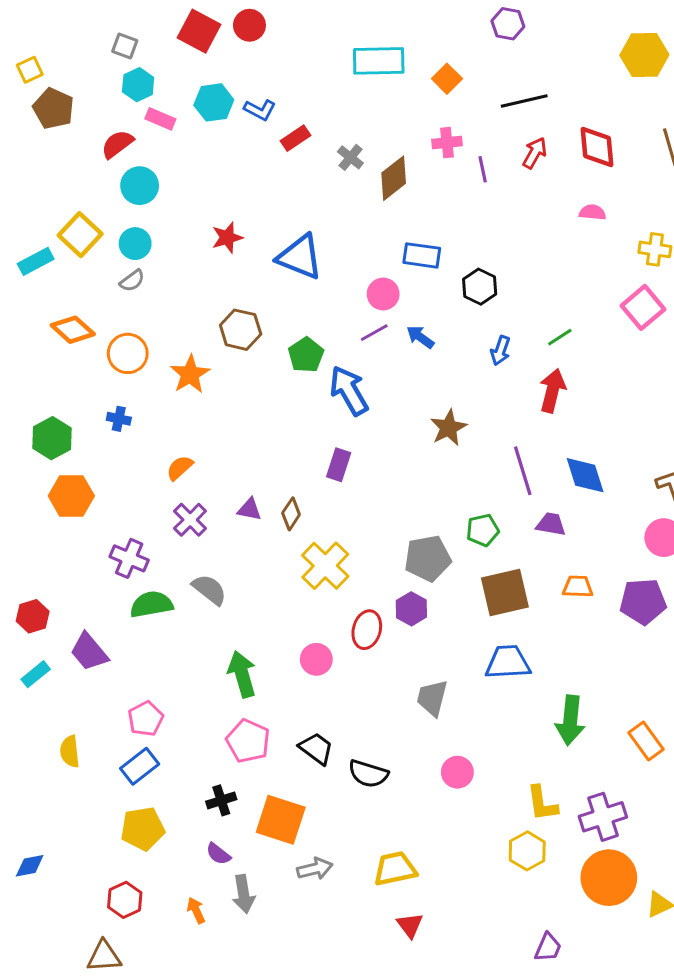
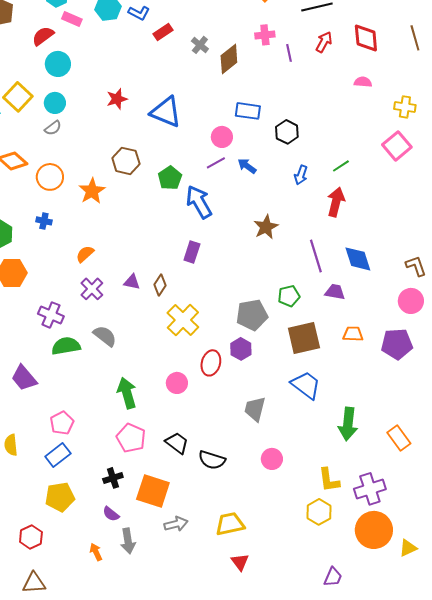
blue trapezoid: (508, 662) -> (306, 385), turned 40
red hexagon: (125, 900) -> (31, 537), moved

